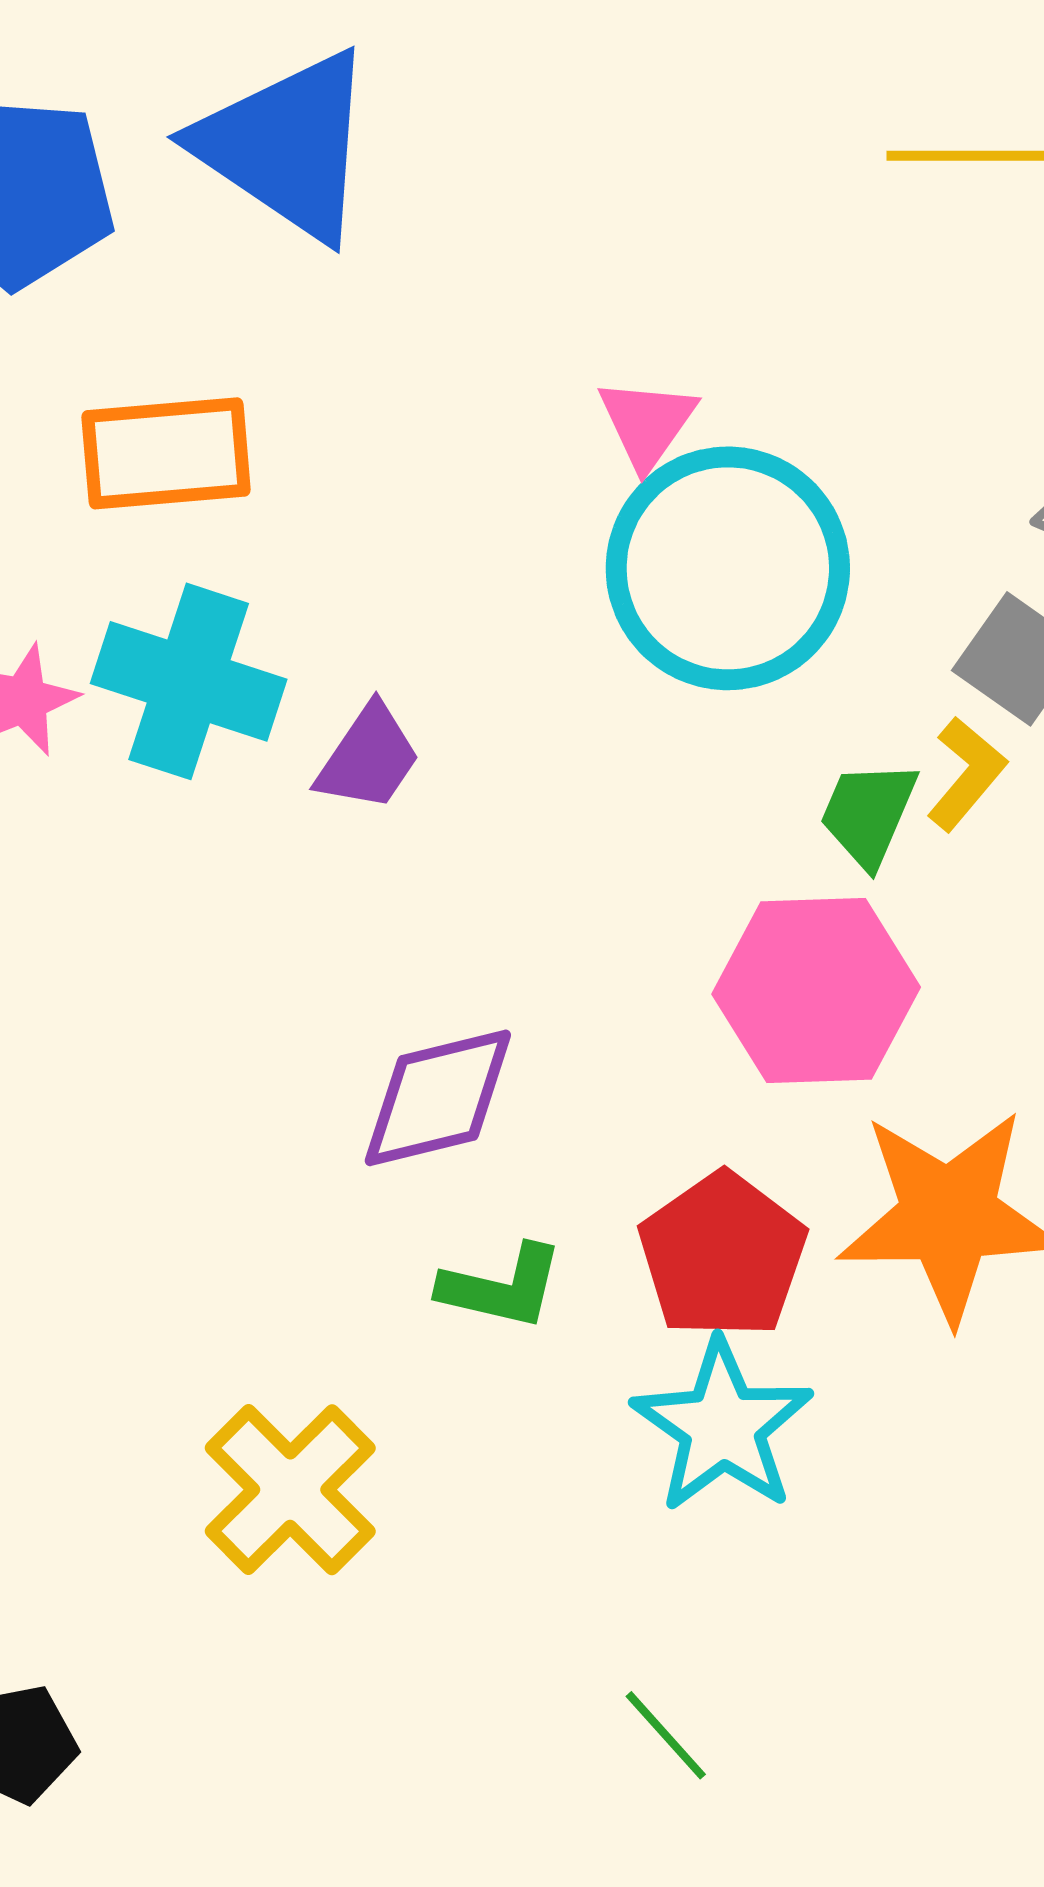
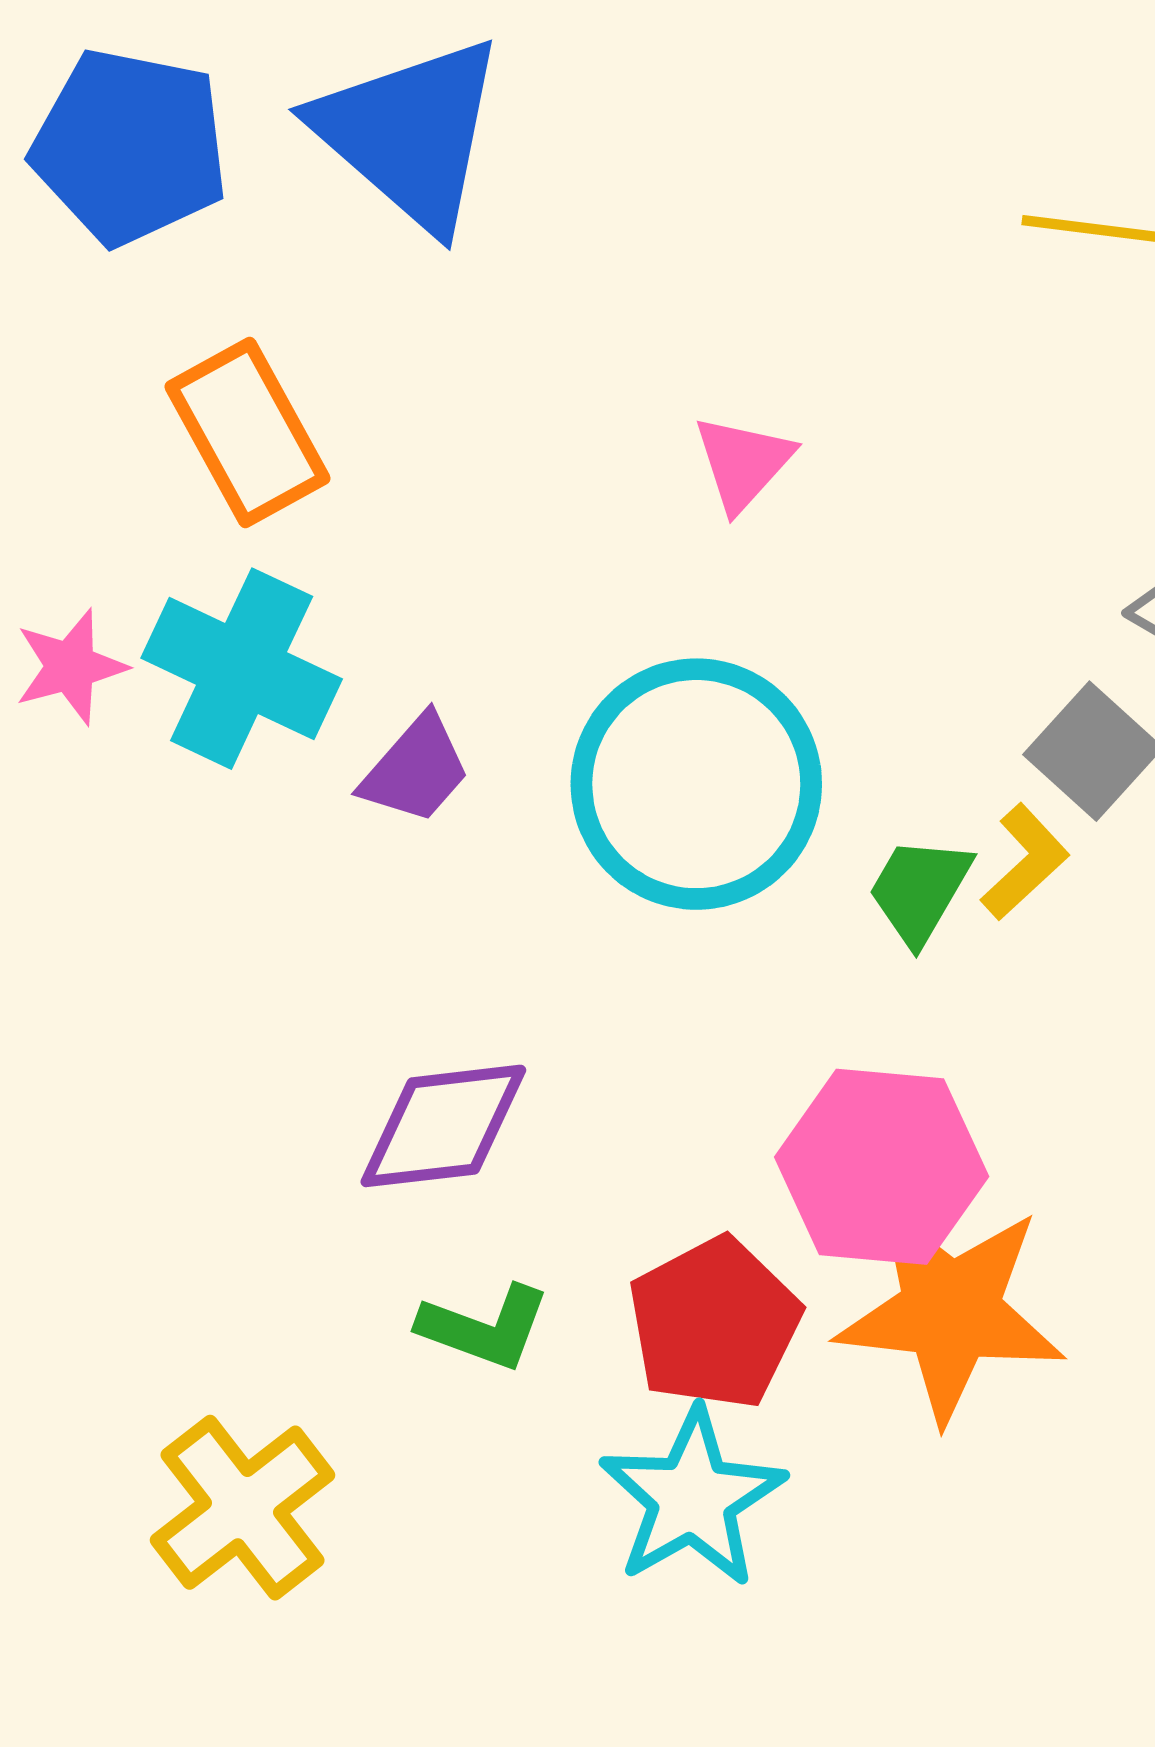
orange rectangle: (166, 453) -> (248, 433), turned 59
cyan circle: (728, 568) -> (696, 784), moved
pink hexagon: (816, 991) -> (882, 1167), moved

